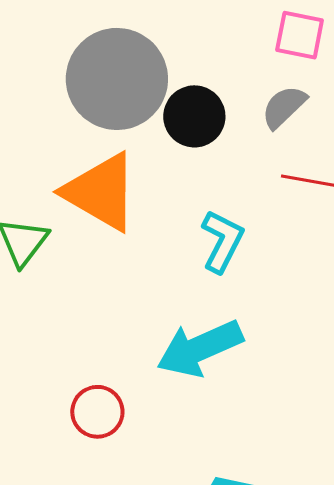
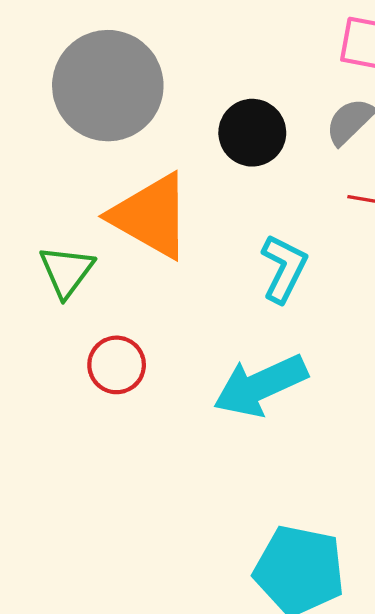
gray circle: (117, 79) -> (108, 86), moved
red circle: (97, 412) -> (117, 365), moved

